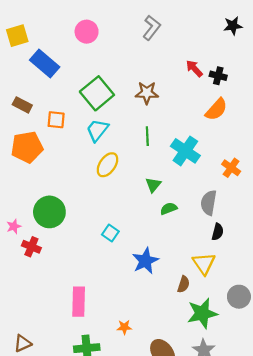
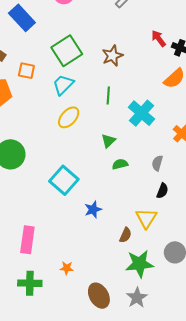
brown star: (147, 93) -> (112, 56), turned -30
gray semicircle: (209, 203) -> (157, 163), size x0.7
cyan square: (110, 233) -> (64, 180), size x1.8
blue star: (145, 261) -> (93, 209), size x0.7

